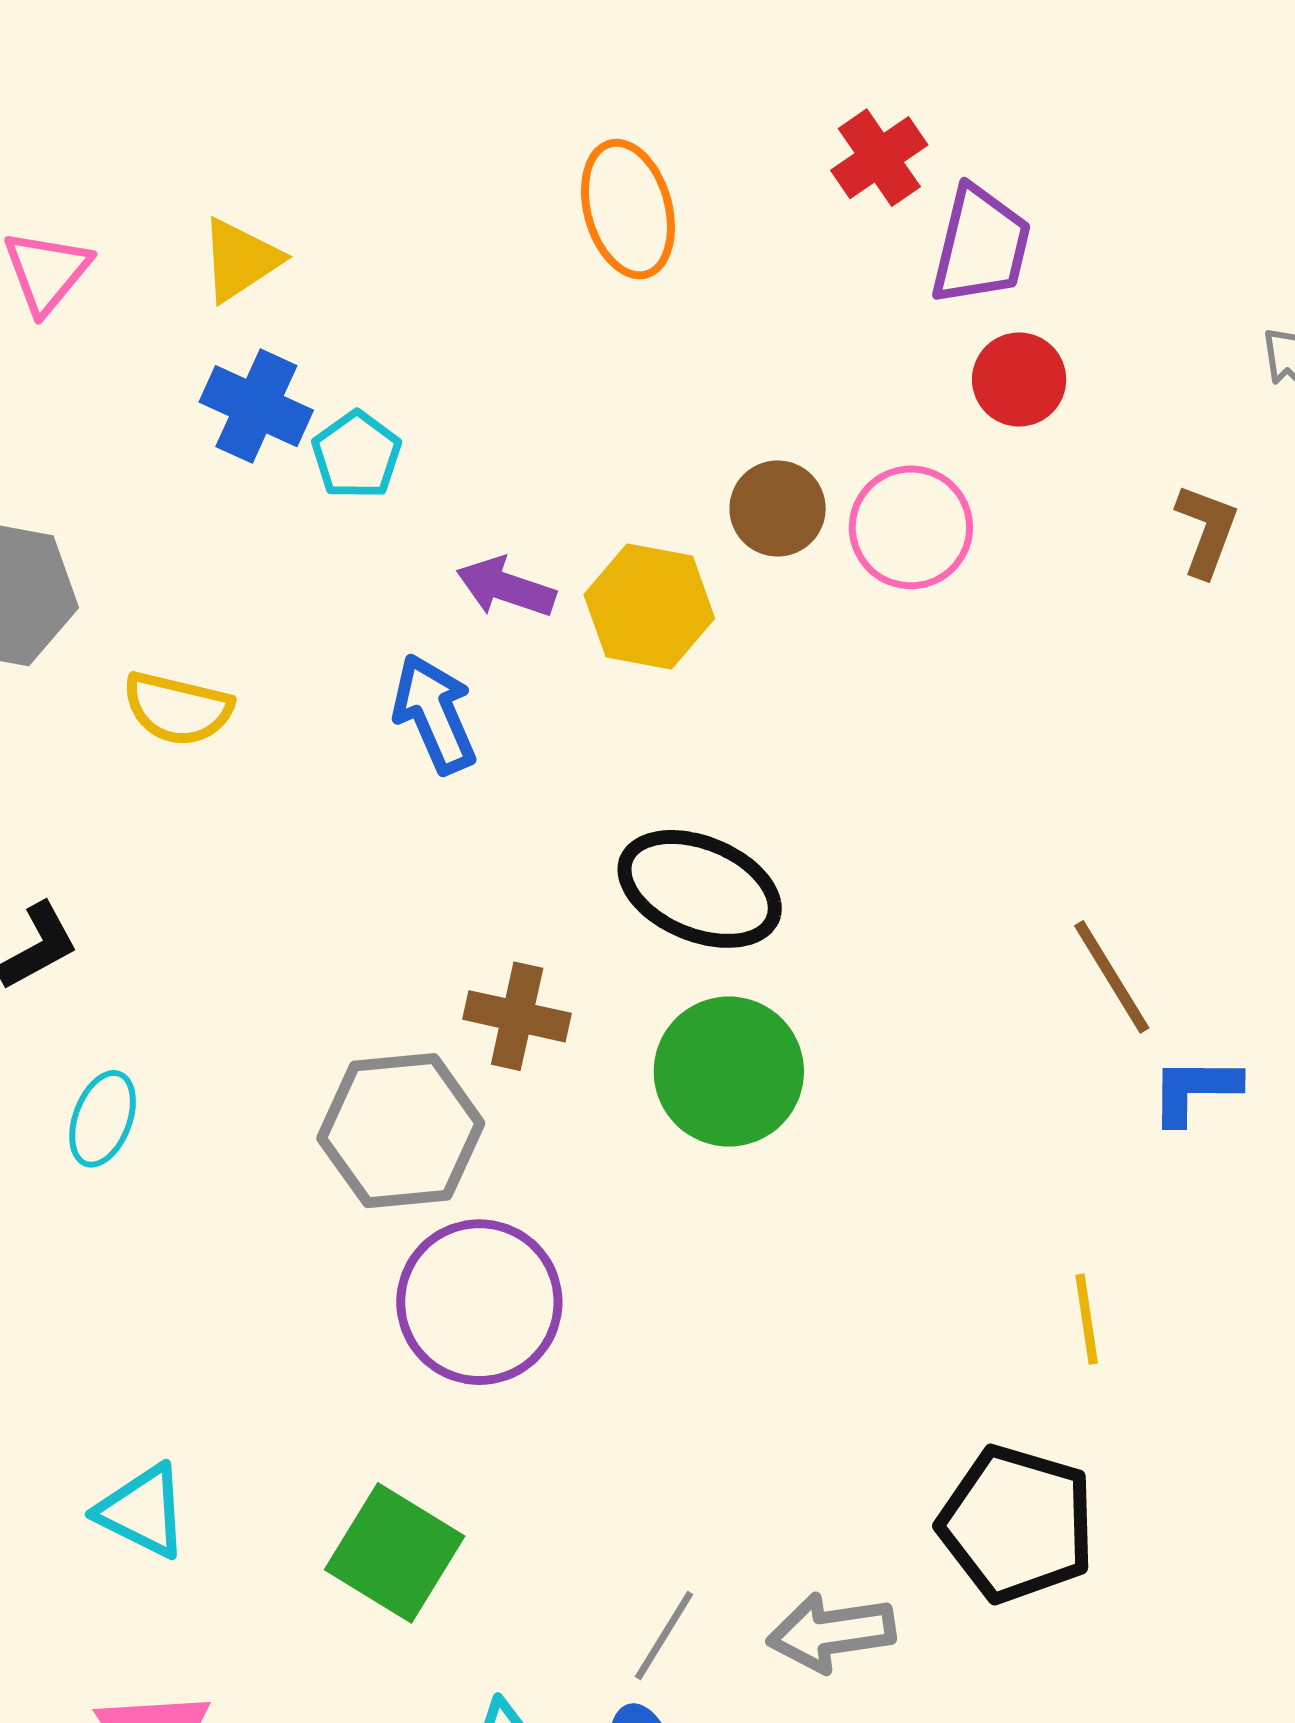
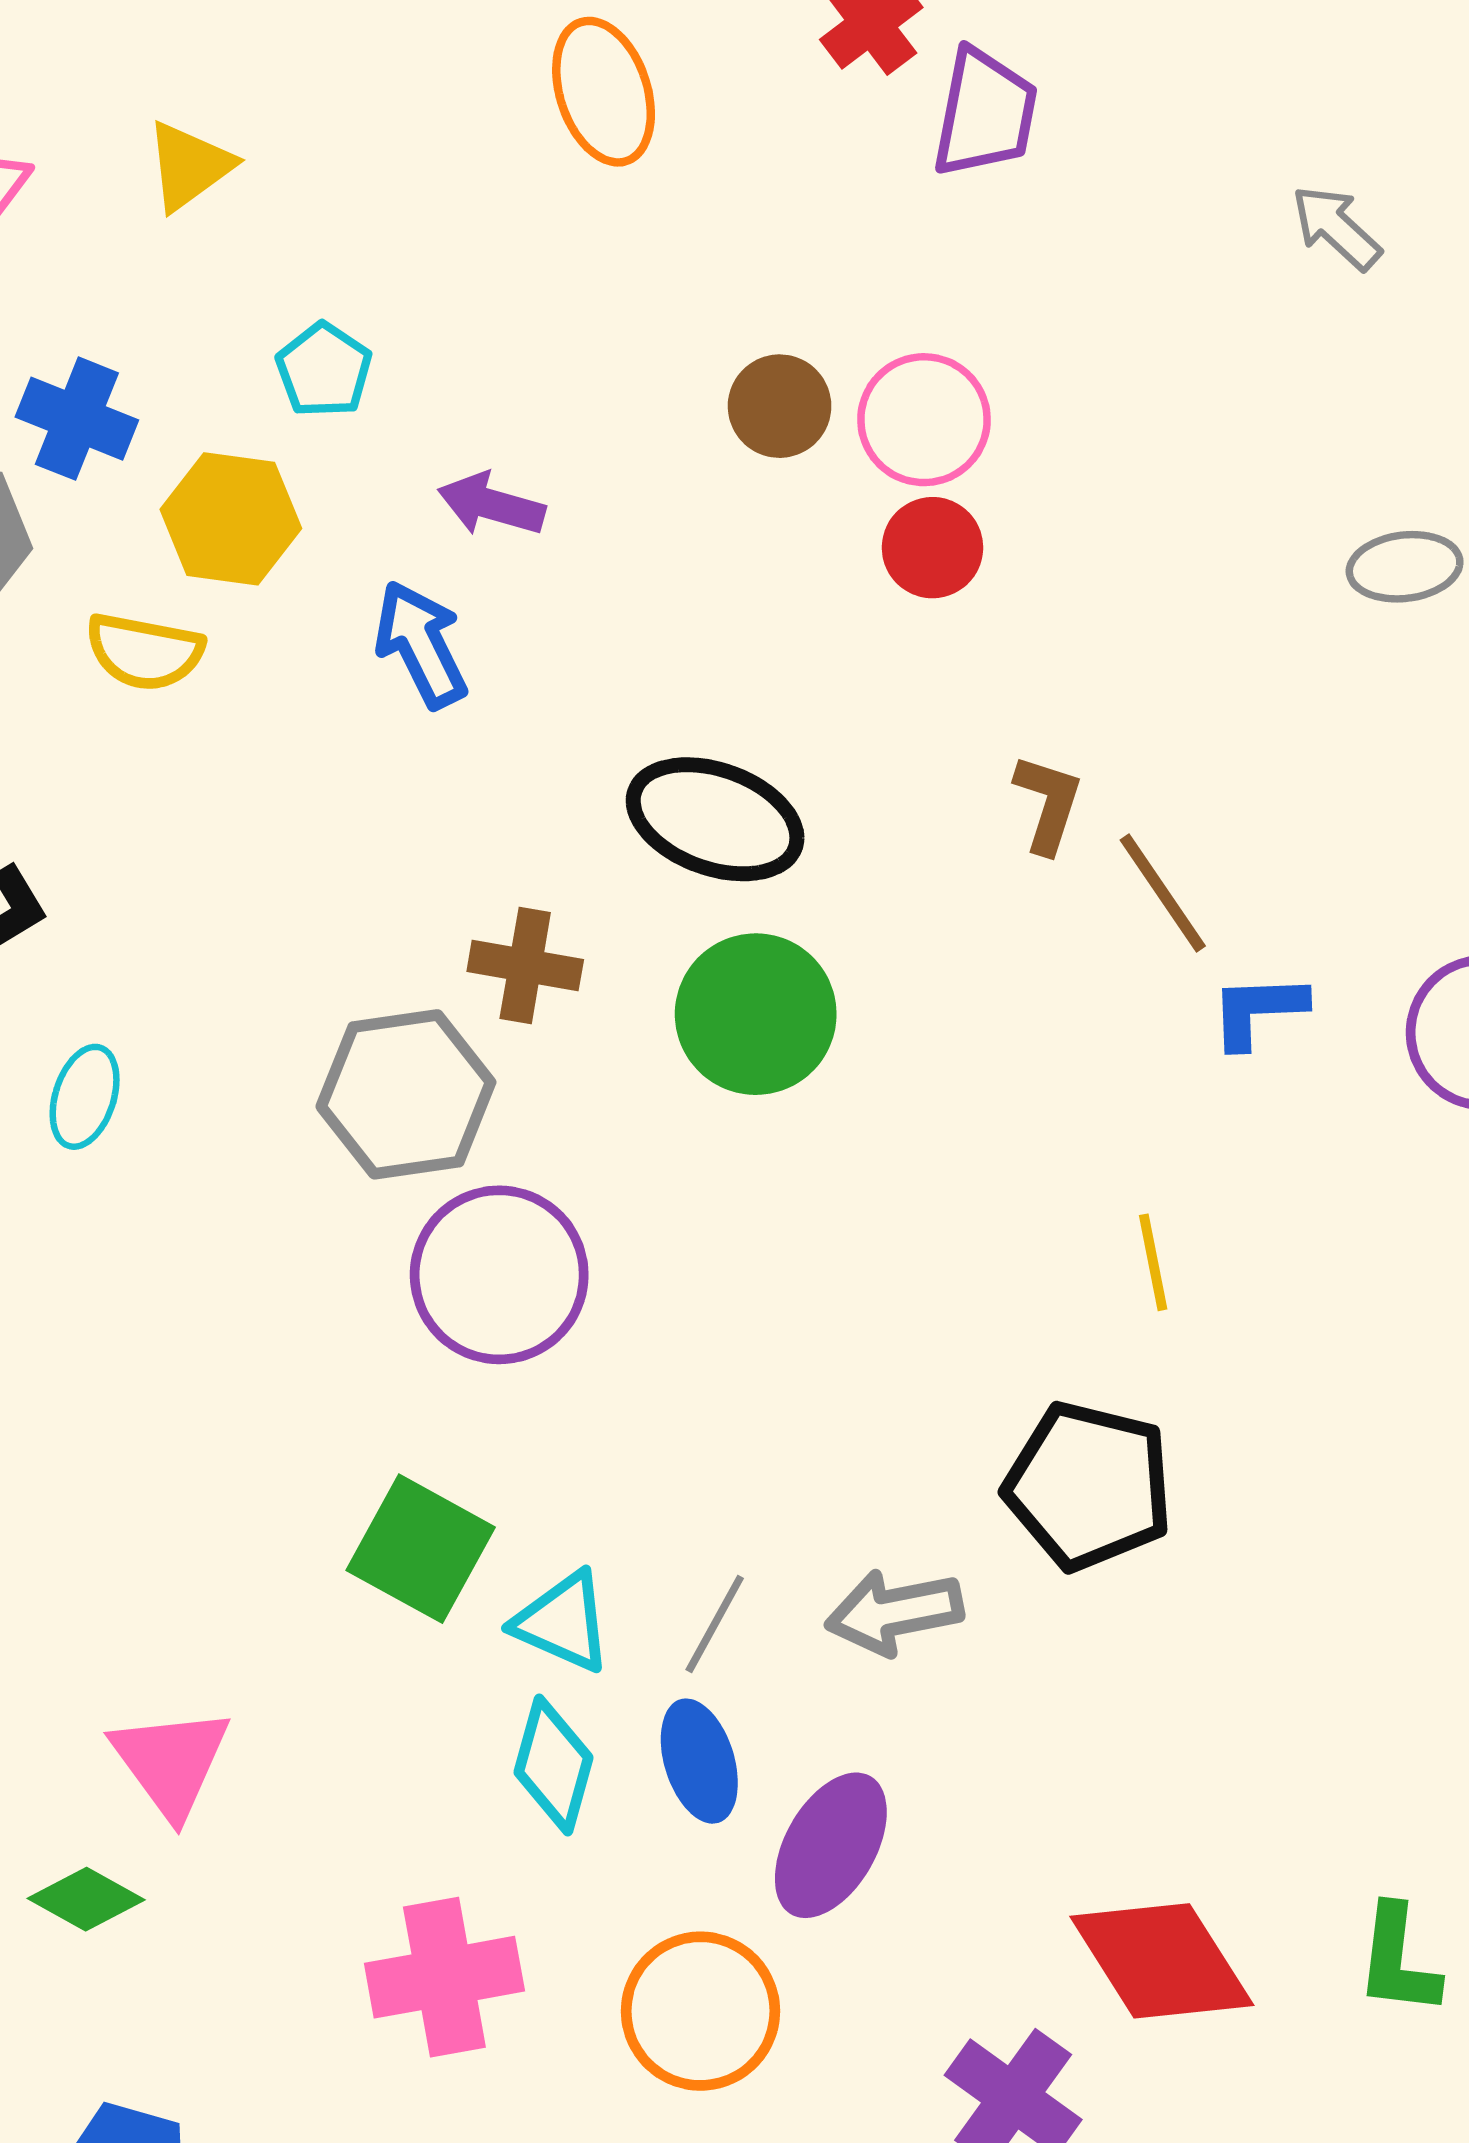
red circle: (1019, 379) -> (932, 548), moved
blue cross: (256, 406) -> (77, 419), moved
brown L-shape: (1207, 530) -> (1048, 804), moved
yellow hexagon: (649, 606) -> (231, 519), moved
cyan triangle: (143, 1511) -> (563, 1622), moved

